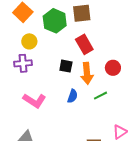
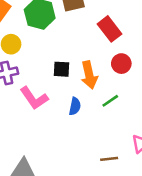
red rectangle: (84, 44) -> (110, 29), moved
pink L-shape: (34, 101) -> (34, 98), moved, turned 30

